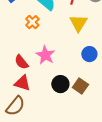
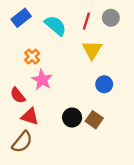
orange cross: (32, 22) -> (32, 57), moved
pink star: (45, 55) -> (42, 80), moved
red semicircle: (21, 62) -> (18, 95), moved

